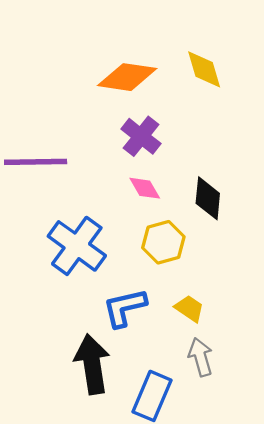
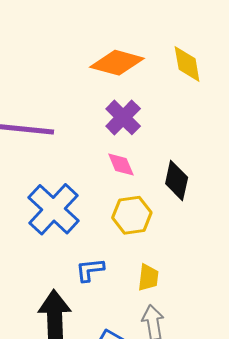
blue L-shape: (125, 308) -> (90, 270), size x0.7
yellow trapezoid: (189, 308) -> (148, 278), turned 56

